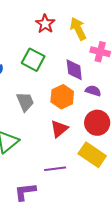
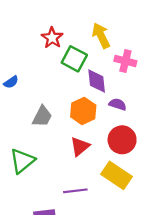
red star: (45, 24) -> (52, 38), moved
green square: (33, 60) -> (74, 59), moved
gray trapezoid: (25, 102) -> (42, 117), turned 50

